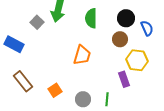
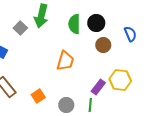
black circle: (126, 18) -> (96, 23), moved
yellow hexagon: (137, 60) -> (120, 80), moved
purple rectangle: (124, 79) -> (98, 87), moved, turned 56

